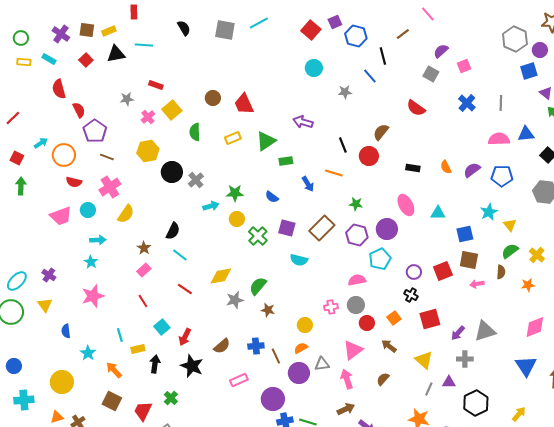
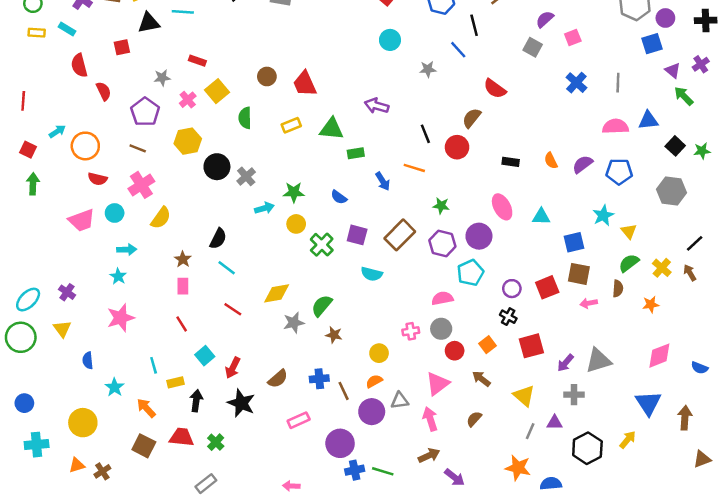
red square: (86, 60) -> (122, 47), moved, turned 32
red semicircle: (416, 108) -> (495, 89), moved
red line: (13, 118) -> (23, 101), turned -42
purple pentagon: (95, 131) -> (145, 112), moved
green triangle: (266, 141) -> (331, 129), turned 40
pink rectangle: (144, 270) -> (183, 286), turned -48
red trapezoid: (143, 411) -> (182, 437), moved, turned 70
yellow arrow: (519, 414) -> (628, 440), moved

